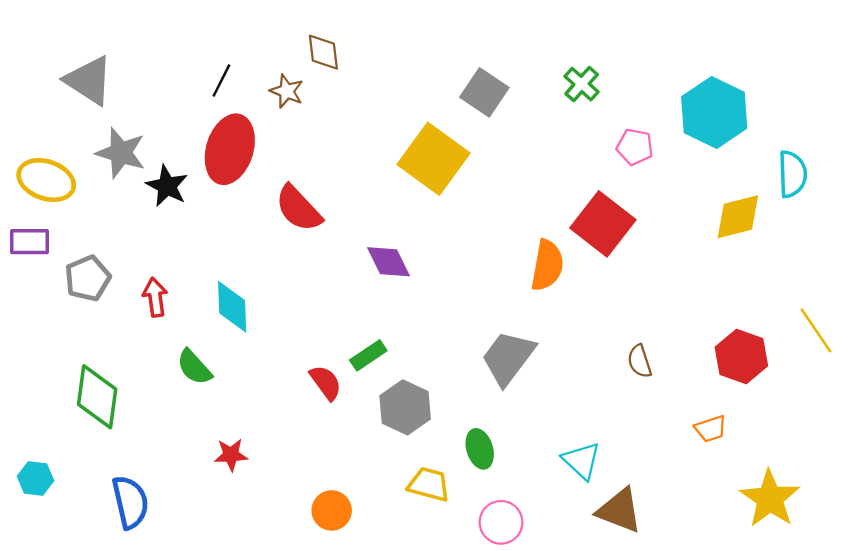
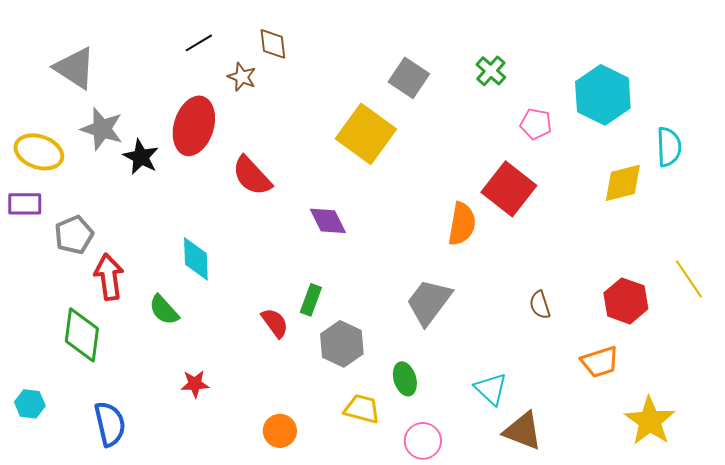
black line: (221, 81) -> (199, 43), moved, turned 32
red arrow: (155, 297) -> (109, 277), moved, size x1.4
green rectangle: (368, 355) -> (311, 300), turned -36
orange trapezoid: (711, 429) -> (600, 362), size x1.4

